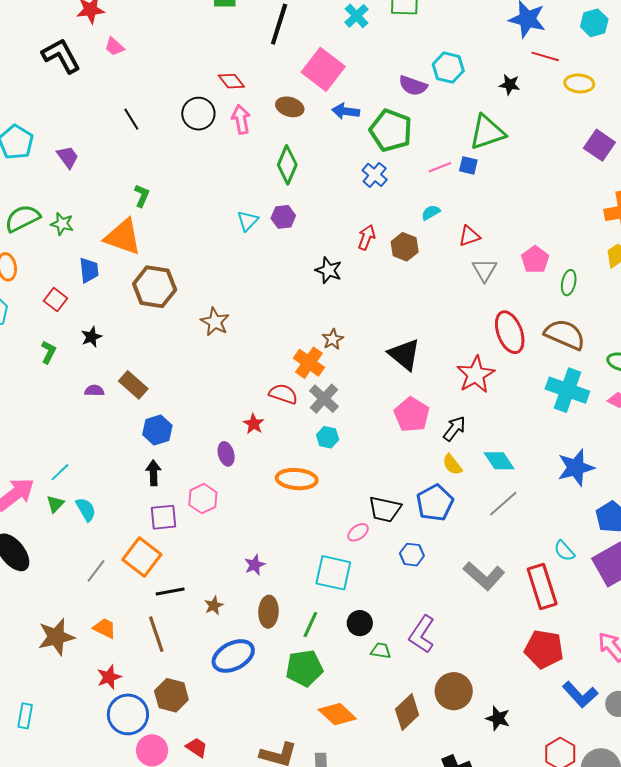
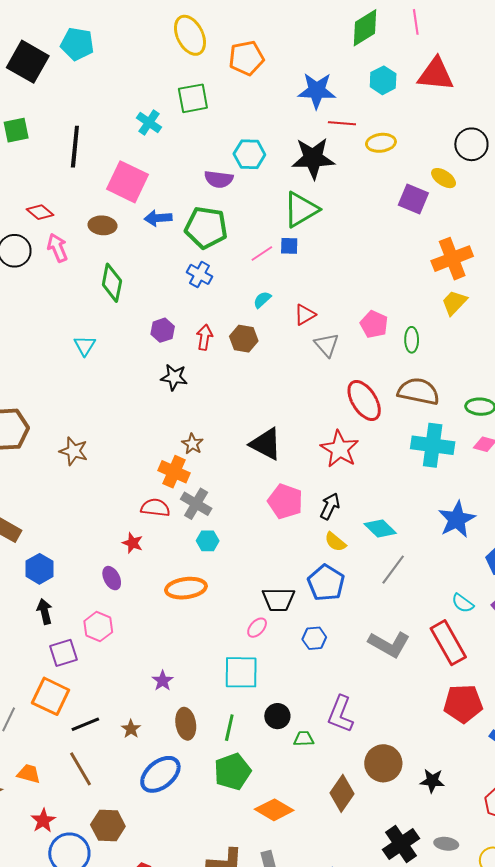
black star: (510, 85) -> (313, 158), size x2.0
purple hexagon: (283, 217) -> (163, 330), moved

